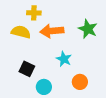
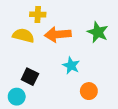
cyan circle: (44, 87) -> (17, 97), moved

